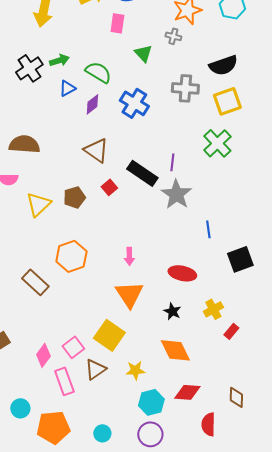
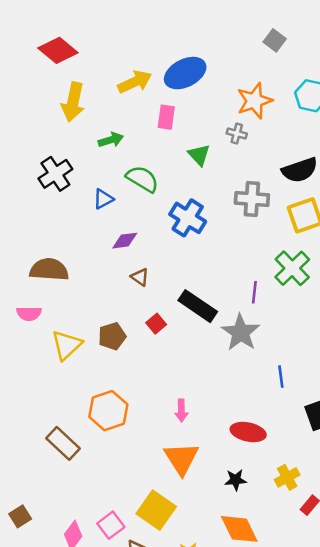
green arrow: (59, 60) -> (111, 140), moved
purple diamond: (92, 104) -> (125, 241), moved, turned 30
brown triangle: (96, 150) -> (140, 277), size x0.6
purple line: (172, 162) -> (254, 292), moved
black star: (172, 311) -> (236, 480), turned -30

